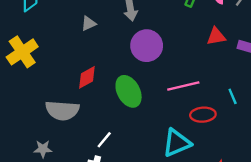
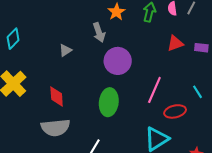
red diamond: (87, 77) -> (57, 97), moved, turned -55
pink line: (183, 86) -> (154, 90), turned -44
green ellipse: (129, 91) -> (109, 102), turned 44

